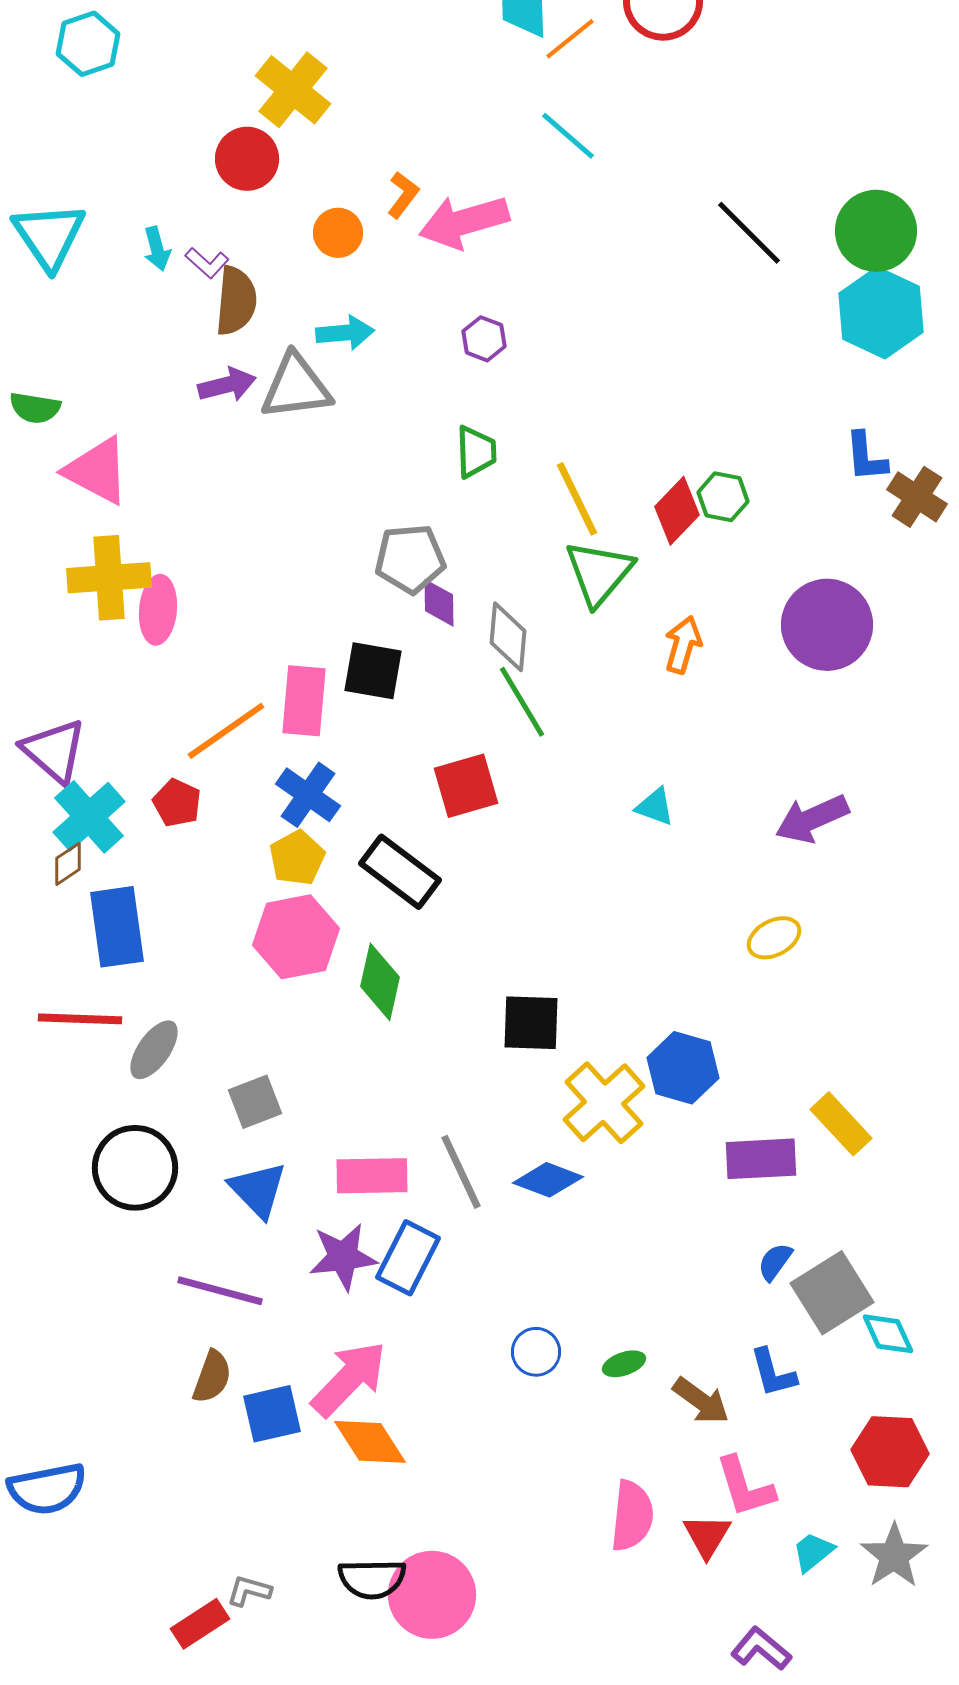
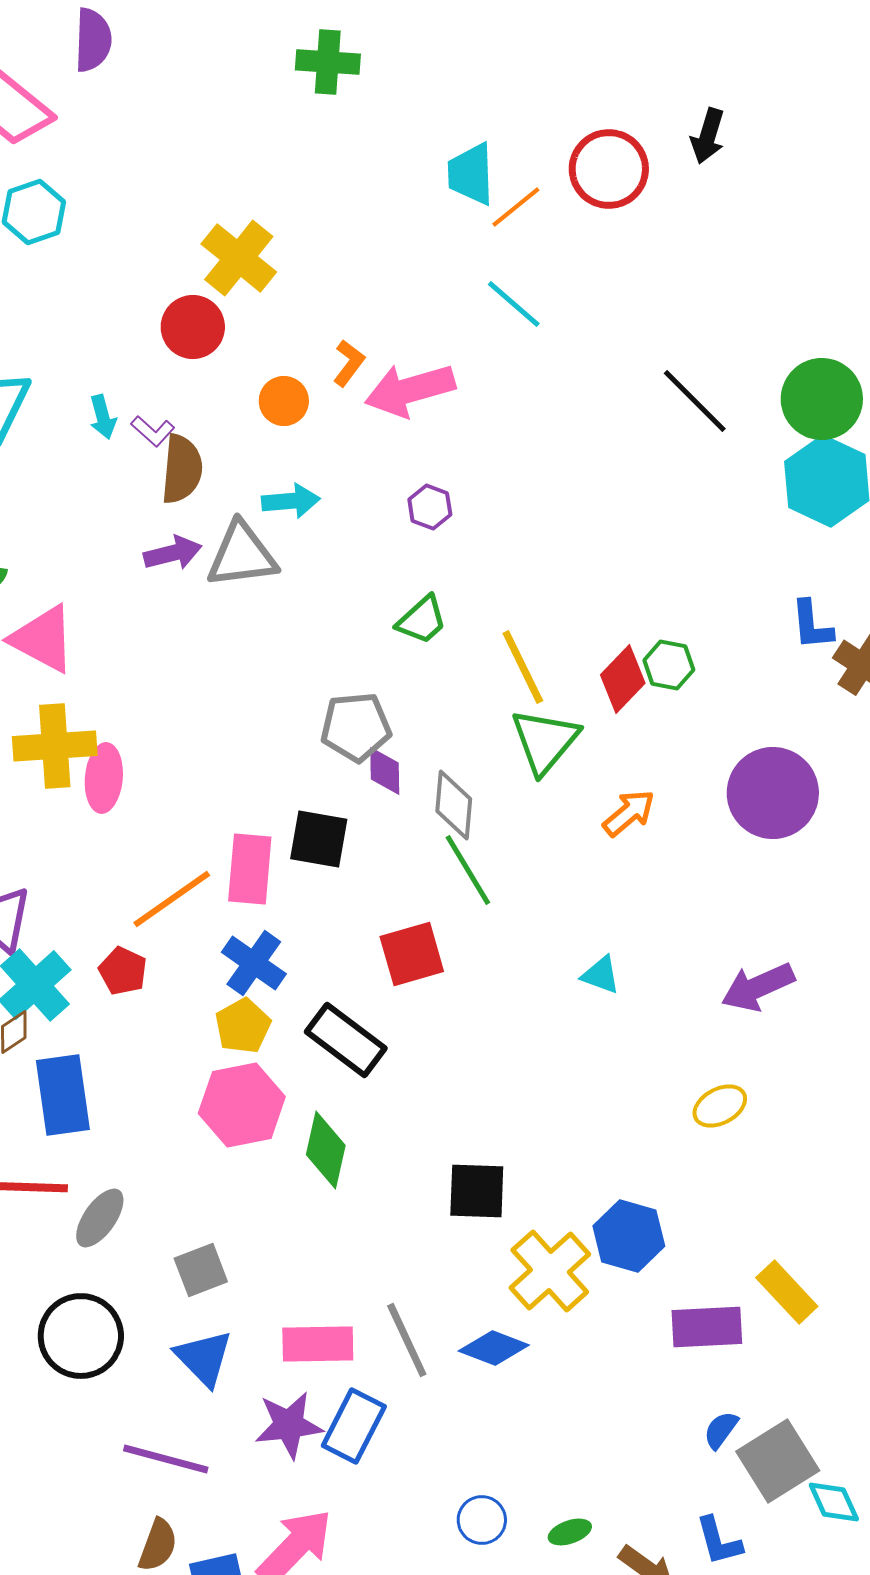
green trapezoid: (476, 452) -> (422, 620), turned 50
orange arrow: (683, 645) -> (629, 813), turned 34

